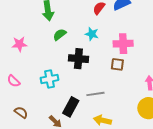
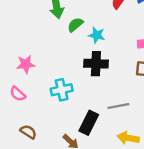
cyan star: (92, 34) -> (97, 35), moved
green semicircle: (60, 35) -> (75, 25), moved
pink star: (19, 44) -> (26, 64), moved

